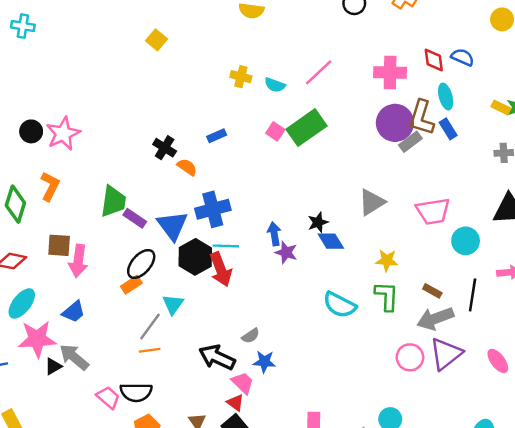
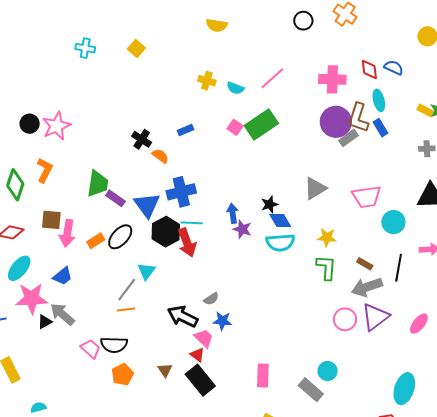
cyan cross: (23, 26) -> (85, 48), moved
orange rectangle: (131, 285) -> (96, 241), moved
cyan semicircle: (340, 305) -> (280, 243), moved, turned -32
pink ellipse: (498, 361) -> (419, 324), turned 75

